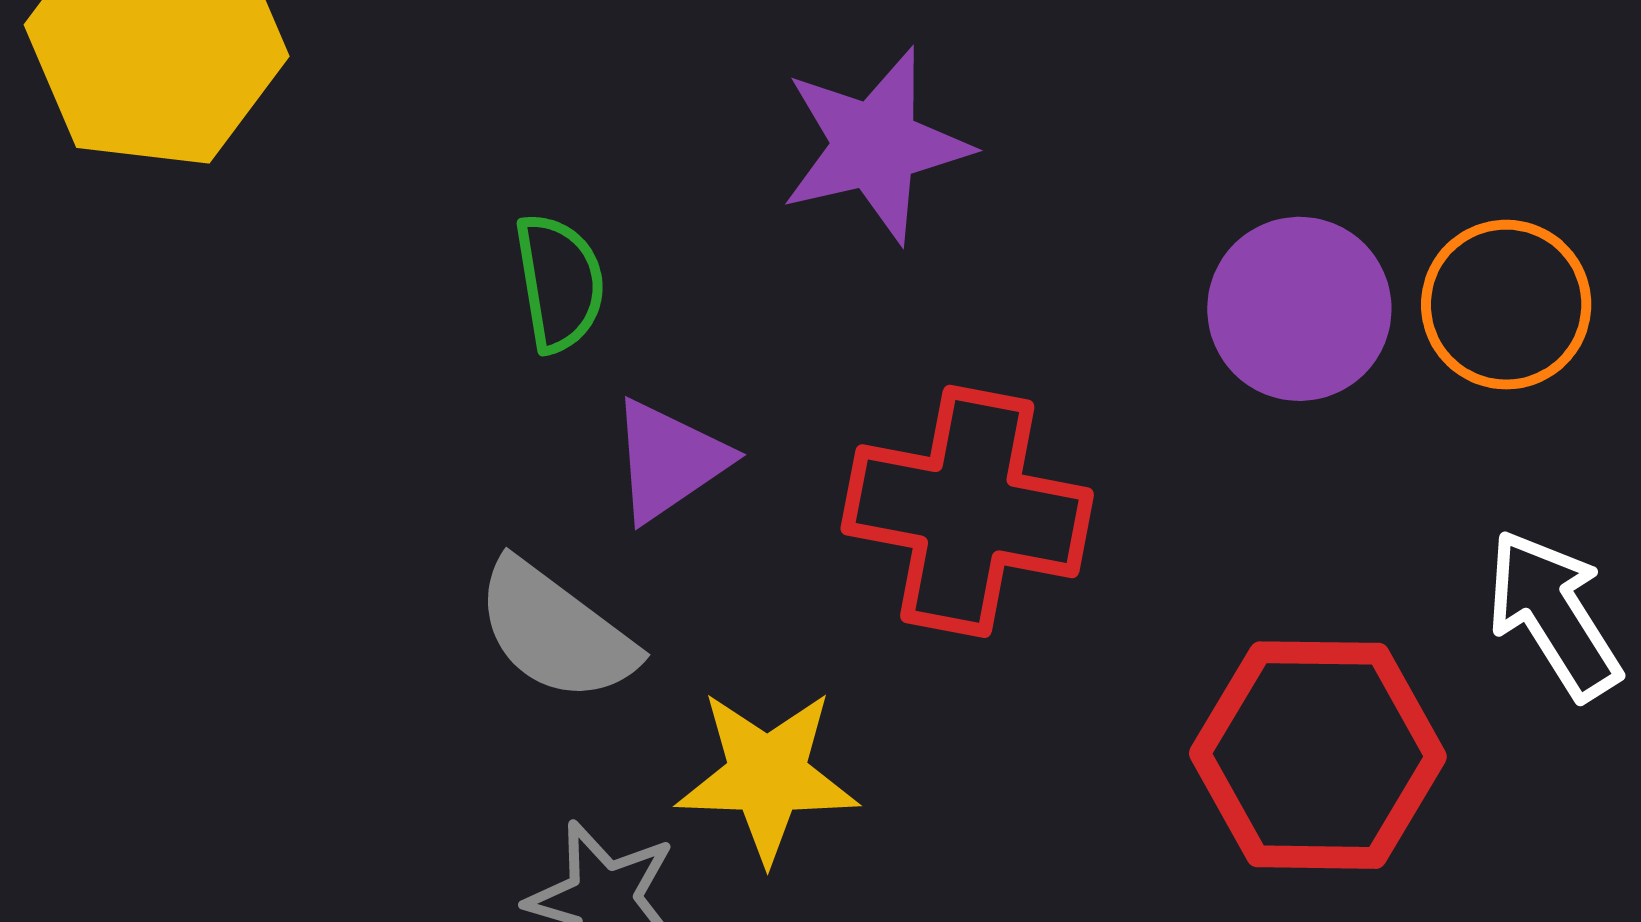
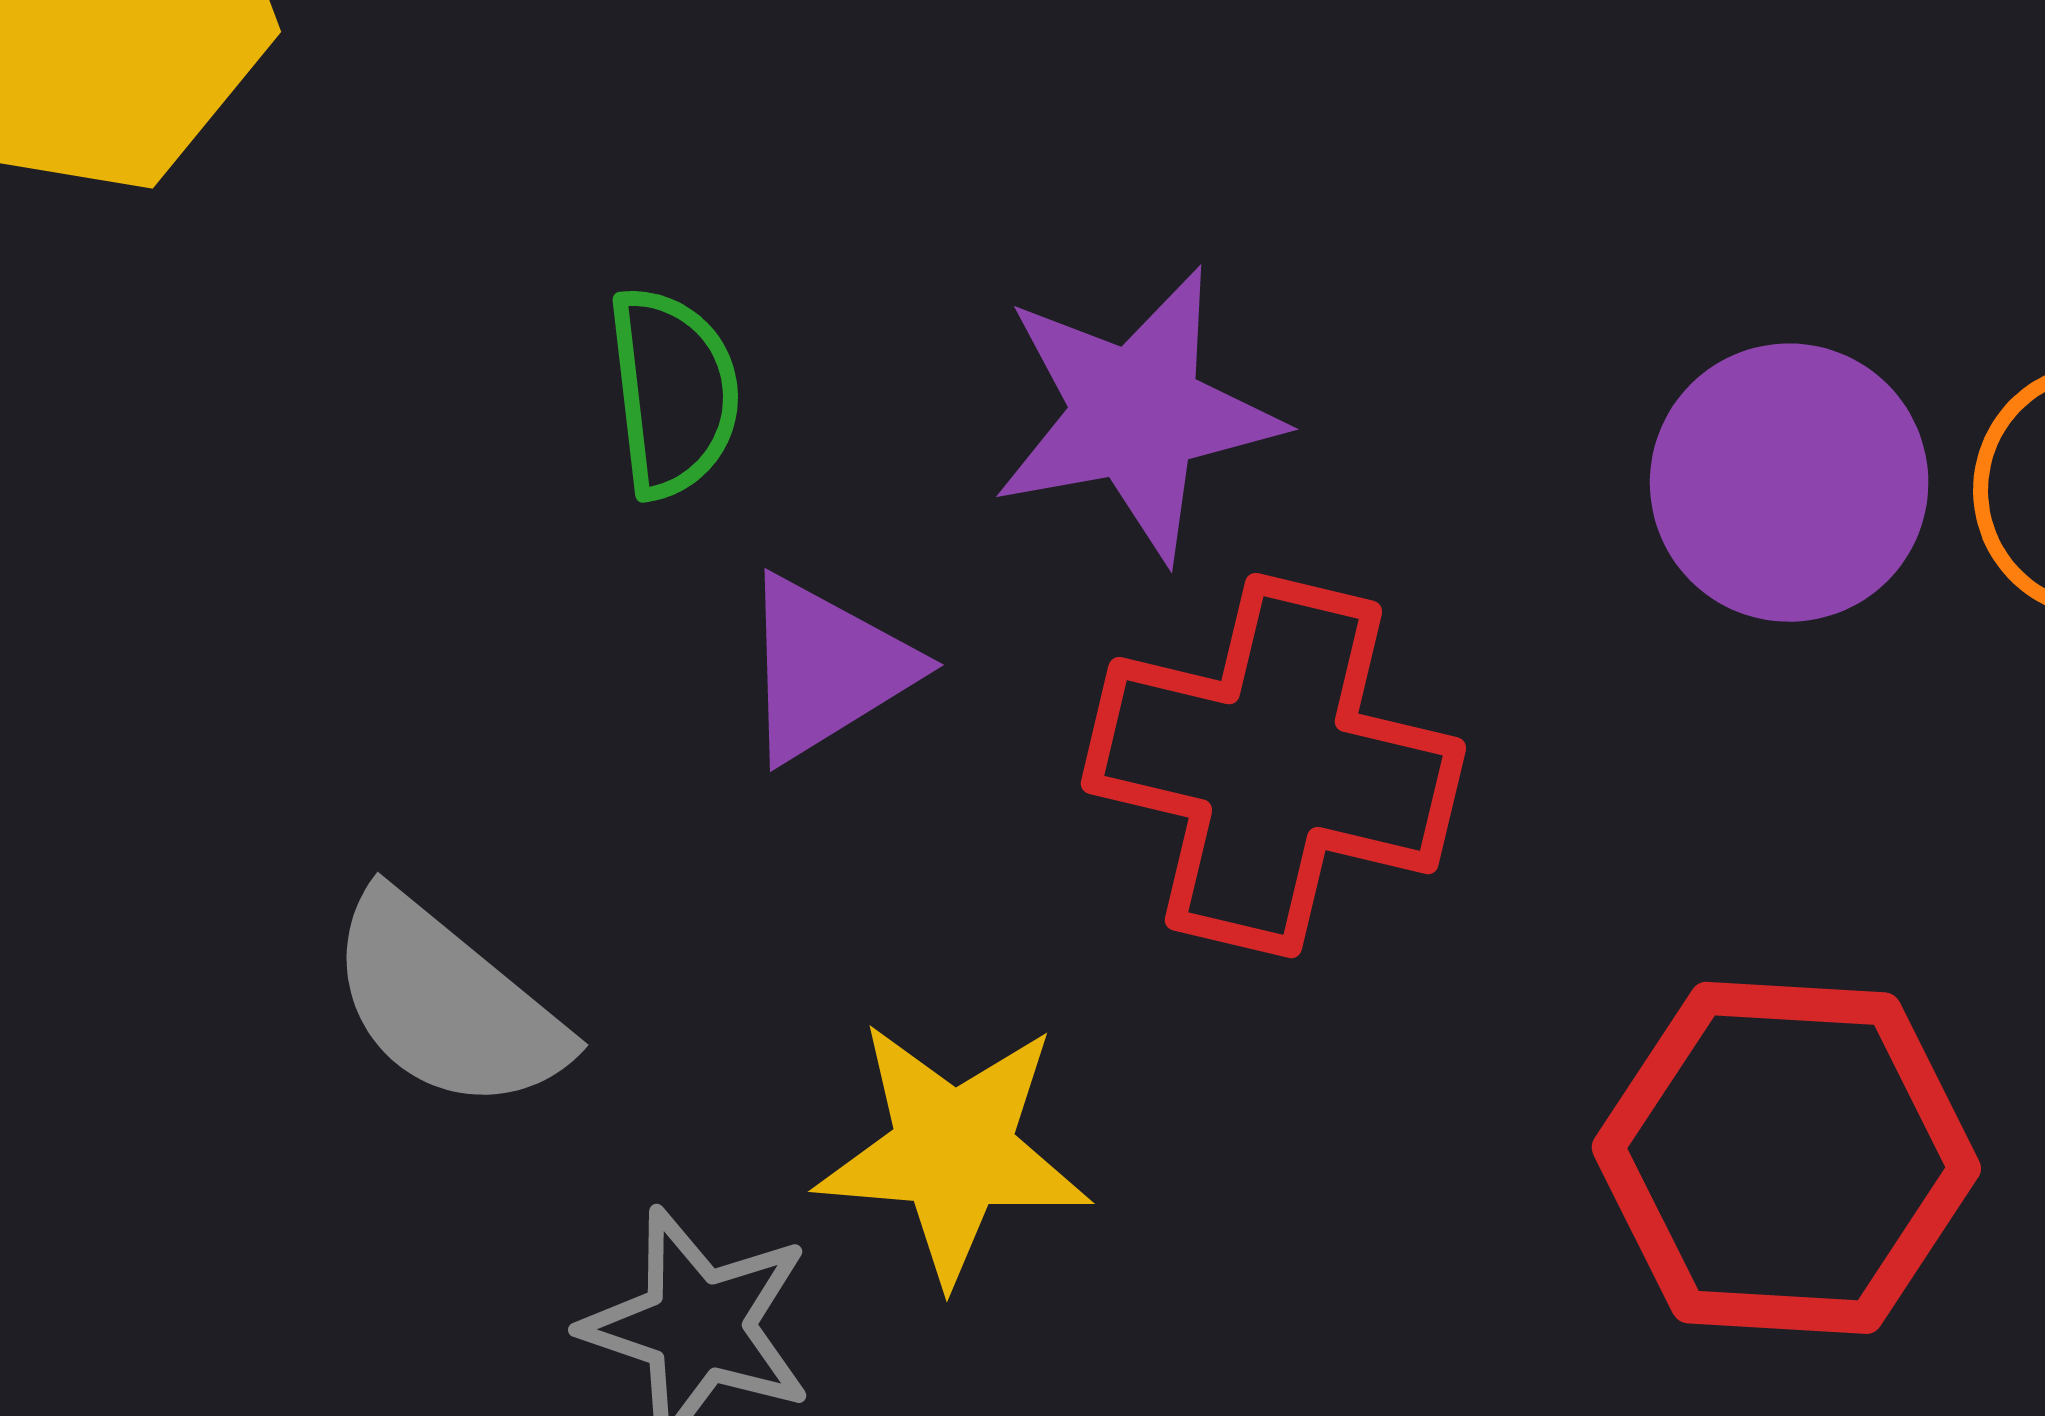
purple star: (875, 145) -> (1136, 414), moved
gray semicircle: (555, 631) -> (446, 1003), moved

